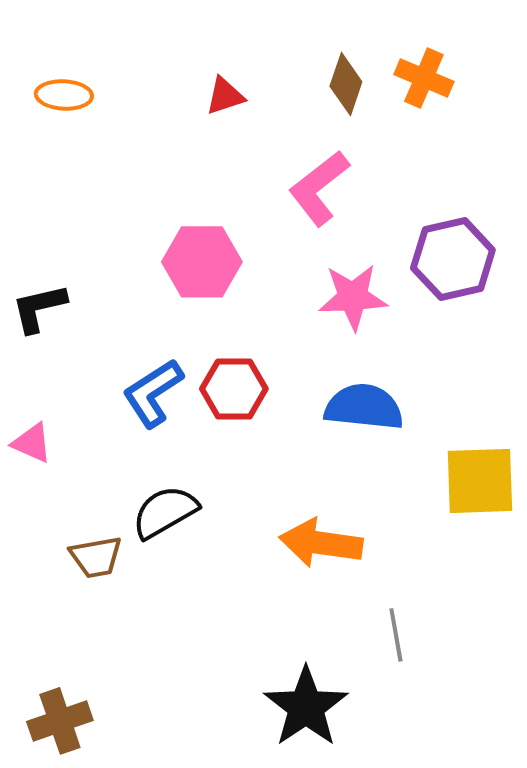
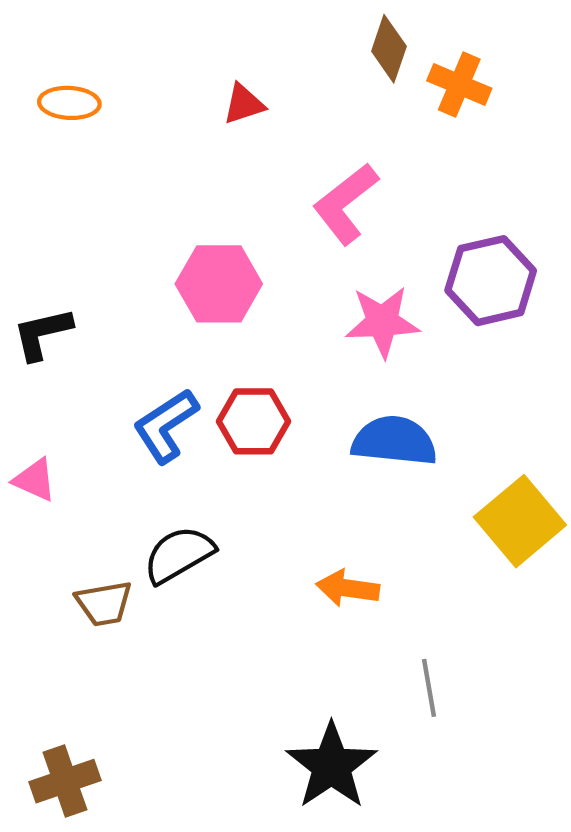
brown diamond: (346, 84) -> (389, 49), moved
yellow square: (480, 481) -> (520, 521), turned -38
orange arrow: (321, 543) -> (348, 588), size x0.7

